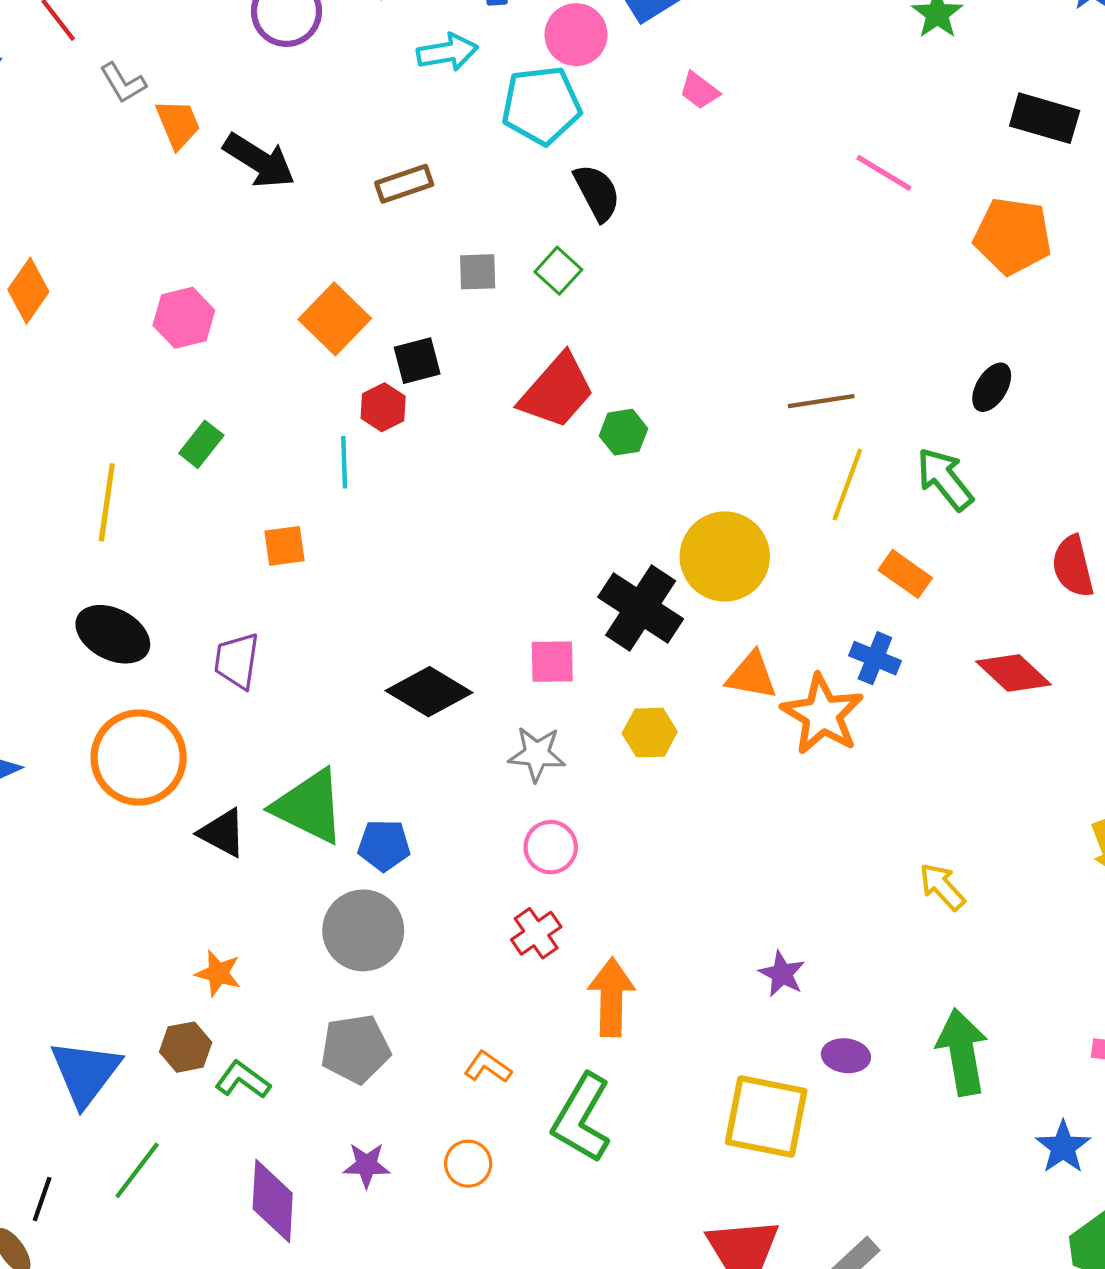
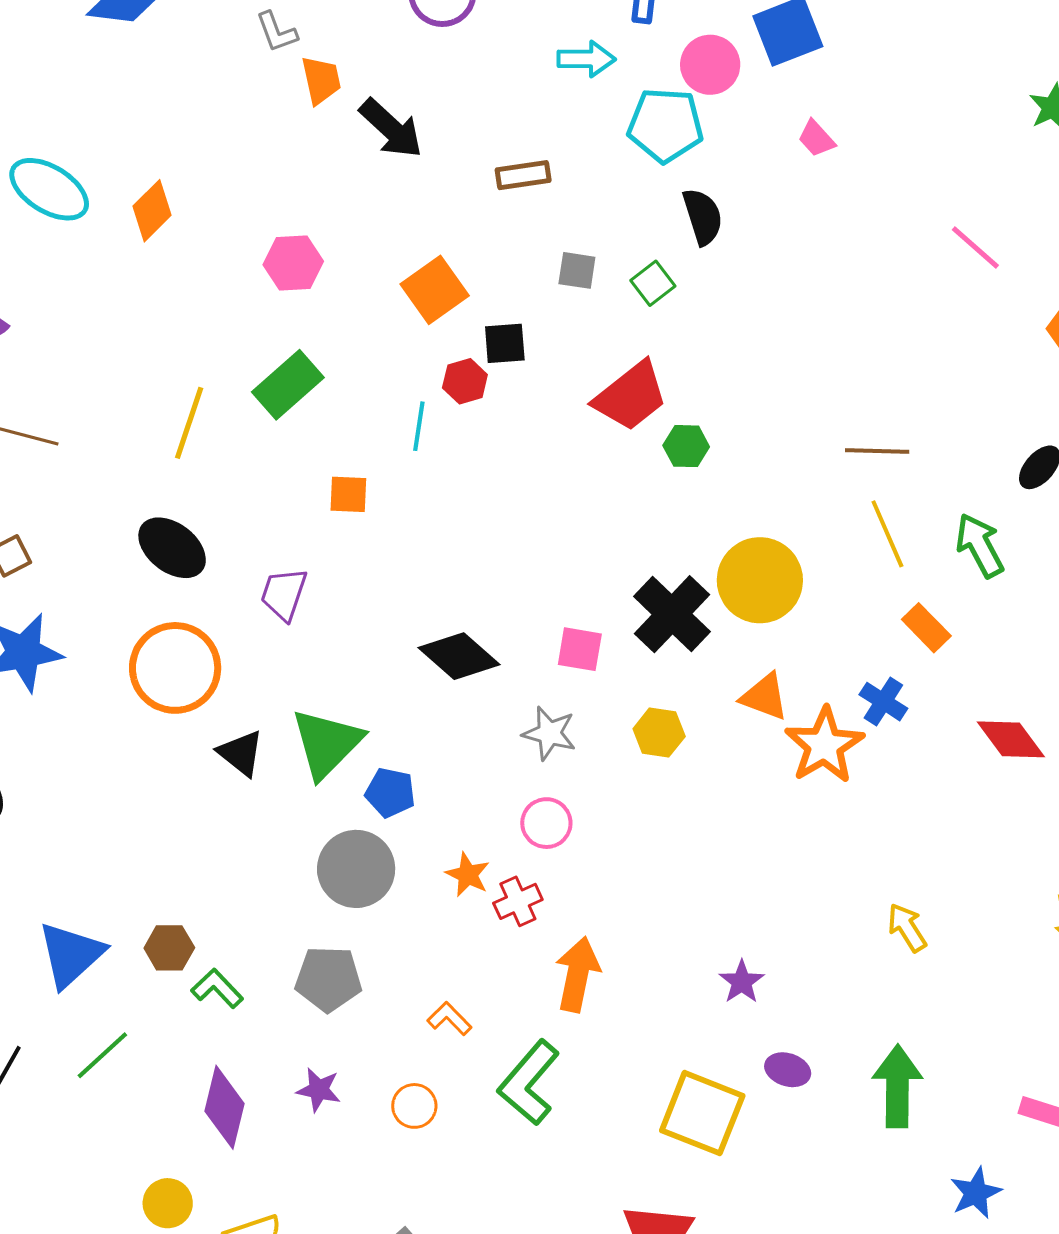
green rectangle: (201, 444) -> (288, 385), size x1.6
yellow line: (847, 485) -> (887, 534), turned -54
green triangle: (309, 806) -> (327, 743), turned 38
orange star: (218, 973) -> (468, 875), moved

